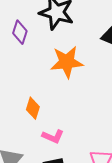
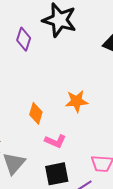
orange star: (67, 62) -> (77, 101), moved, size x0.7

